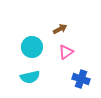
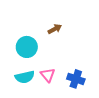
pink triangle: (66, 52) -> (48, 75), moved, turned -35

